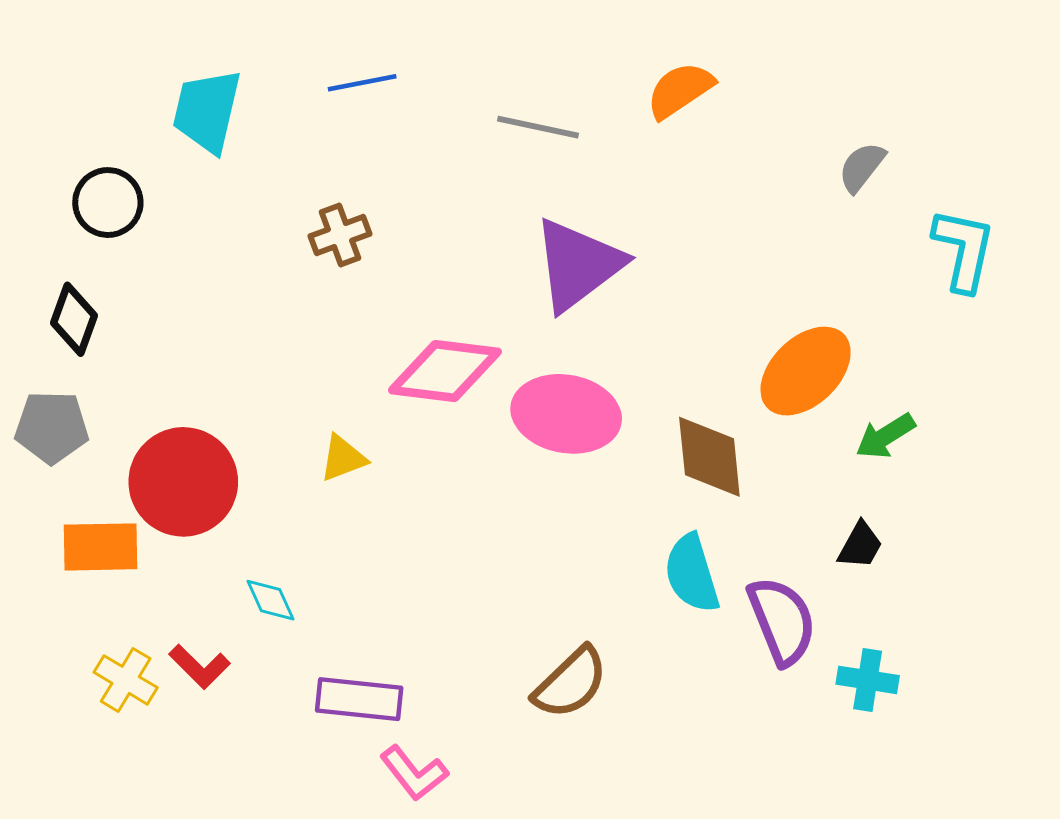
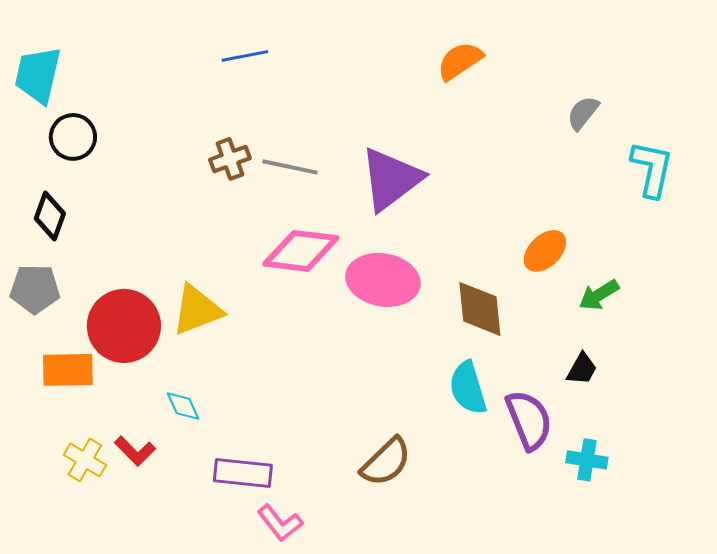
cyan trapezoid: (207, 111) -> (38, 75), moved
gray line: (538, 127) -> (290, 167), moved
orange ellipse: (806, 371) -> (545, 251), size x0.7
yellow triangle: (343, 458) -> (197, 310), moved, size x1.6

